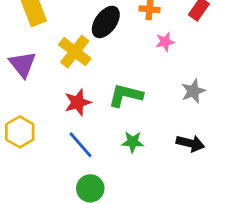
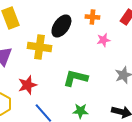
yellow cross: (75, 52) -> (39, 47), turned -30
red star: (78, 102) -> (27, 85), moved

